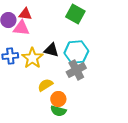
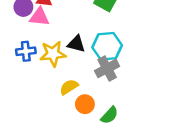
yellow star: (32, 58) -> (53, 54), turned 30
green semicircle: (58, 111) -> (110, 115), moved, turned -63

